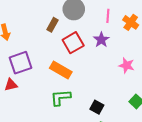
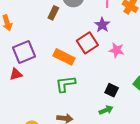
red square: (73, 43) -> (87, 43), moved
pink star: (127, 65) -> (117, 50), moved
black square: (97, 107) -> (112, 90), moved

